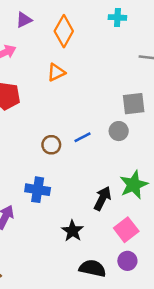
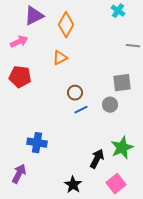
cyan cross: (117, 17) -> (118, 11), moved, turned 32
purple triangle: (24, 20) -> (34, 16), size x1.5
brown circle: (51, 145) -> (75, 93), moved
blue cross: (38, 190) -> (37, 143), moved

